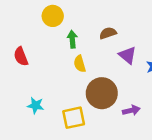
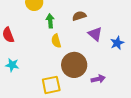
cyan star: (36, 105) -> (12, 65), moved

